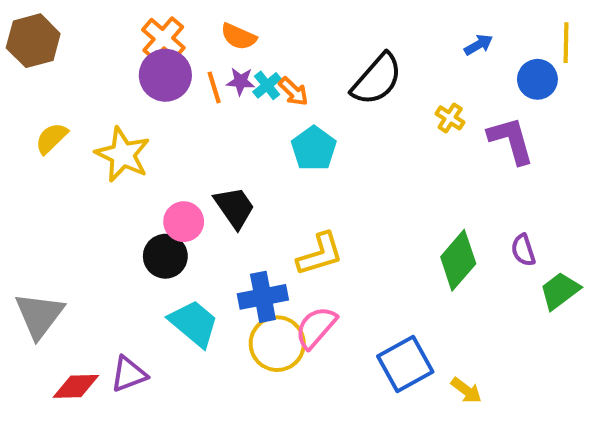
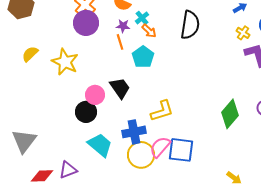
black semicircle: (377, 79) -> (190, 25), turned -32
cyan cross: (267, 85) -> (142, 18), moved
orange line: (214, 87) -> (120, 42), moved
yellow cross: (450, 118) -> (243, 33), moved
cyan pentagon: (314, 148) -> (143, 57), moved
blue square: (405, 364) -> (181, 150), moved, turned 36

